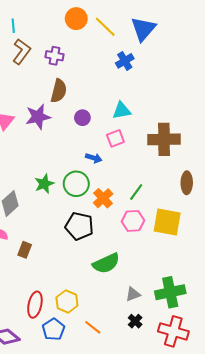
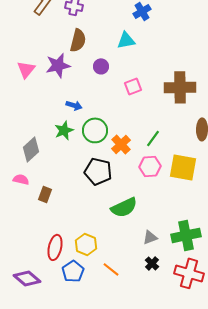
cyan triangle: (122, 110) -> (126, 40), moved
blue arrow: (94, 158) -> (74, 105), moved

